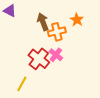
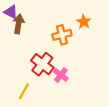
brown arrow: (43, 22) -> (18, 24), moved, turned 30
pink cross: (56, 55) -> (61, 75), moved

